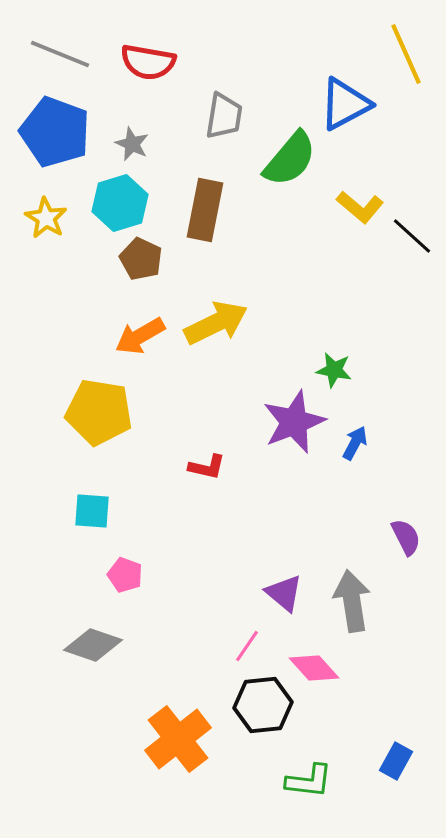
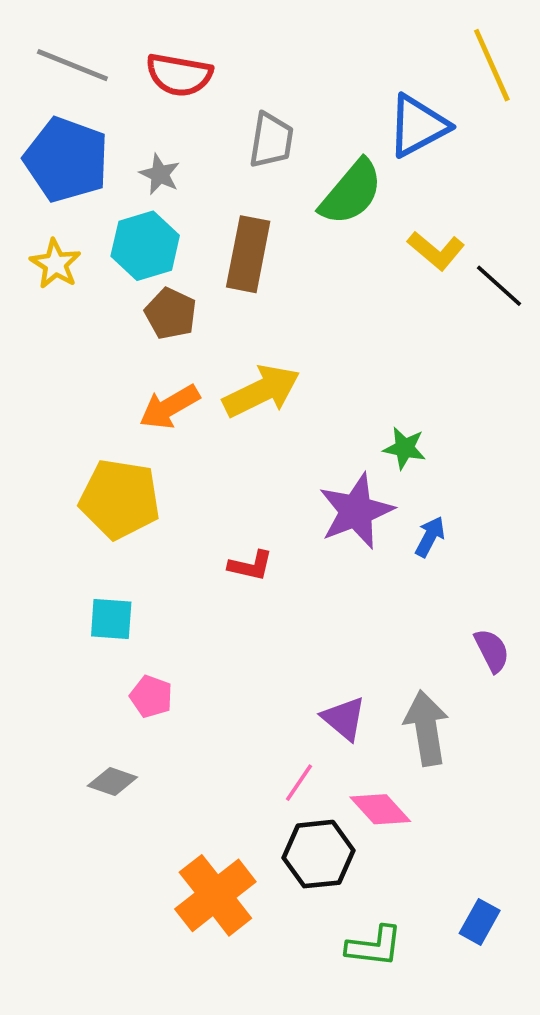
gray diamond: (93, 645) -> (112, 781), size x0.7

